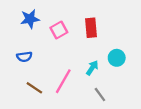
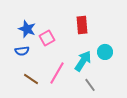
blue star: (30, 19) -> (27, 29), moved, turned 30
pink square: (59, 30) -> (47, 38), moved
cyan arrow: (92, 68) -> (83, 61), size x1.5

